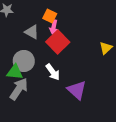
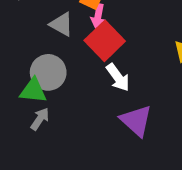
white arrow: (53, 72) -> (118, 77), moved
gray arrow: (19, 89) -> (40, 119), size x0.6

